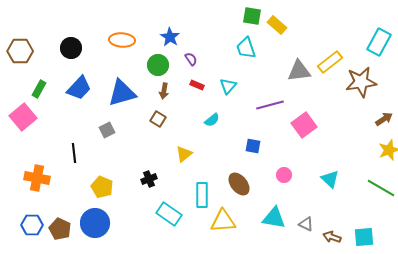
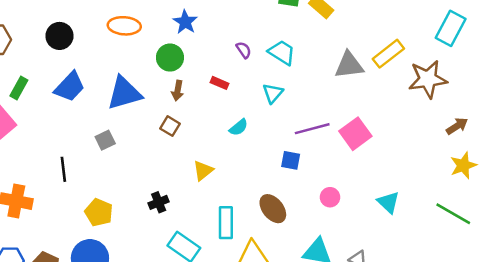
cyan trapezoid: (246, 48) -> (282, 52), moved, turned 140
purple semicircle: (191, 59) -> (244, 50), moved
cyan triangle: (228, 86) -> (273, 93), moved
purple line: (270, 105) -> (312, 129), moved

